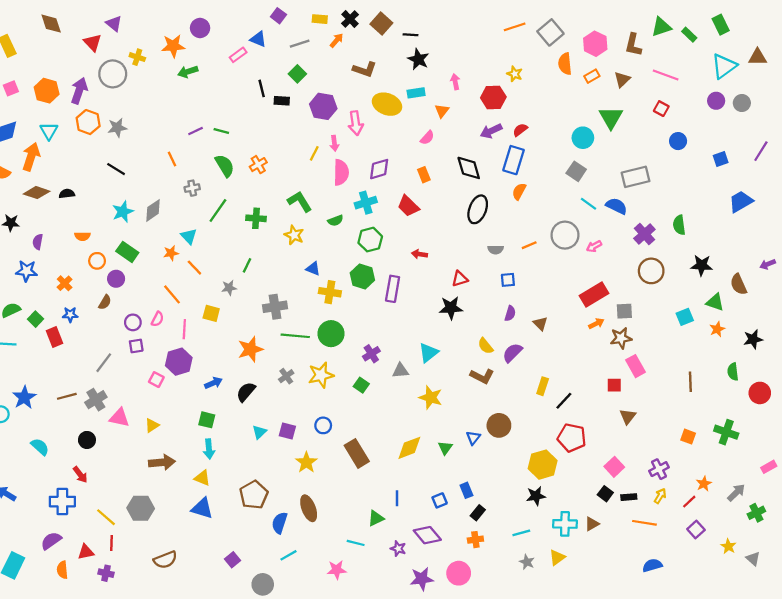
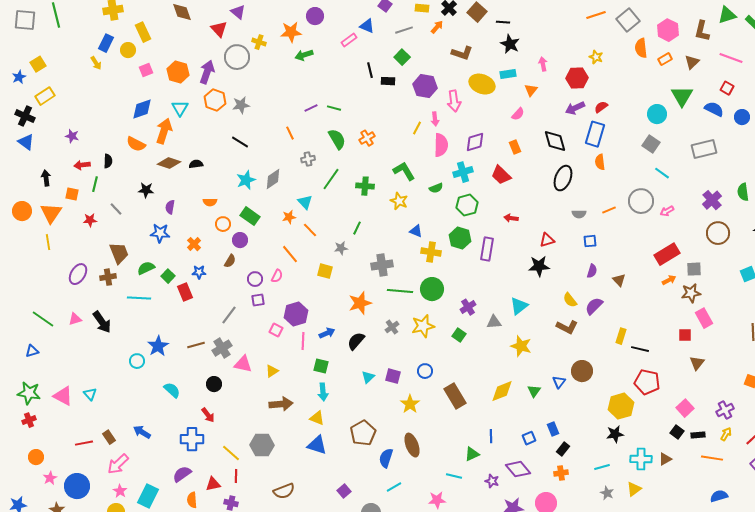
orange semicircle: (519, 191) -> (600, 162), turned -35
blue semicircle: (616, 206) -> (714, 109), moved
pink line: (184, 329) -> (303, 341), moved
black line: (564, 401) -> (640, 349), turned 60

